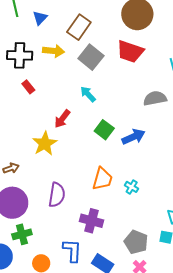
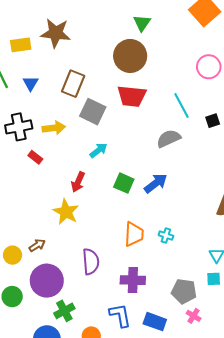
yellow arrow: (53, 51) -> (54, 128), moved
cyan arrow: (88, 94) -> (98, 150), turned 108

